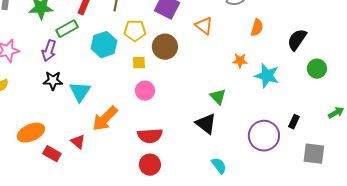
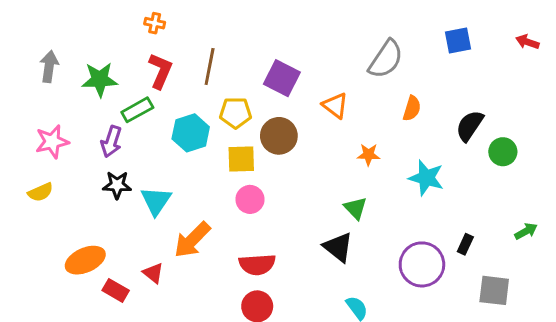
orange star: (240, 61) -> (368, 155), moved
yellow square: (139, 63) -> (241, 159), size x1.5
green circle: (317, 69) -> (503, 152), moved

